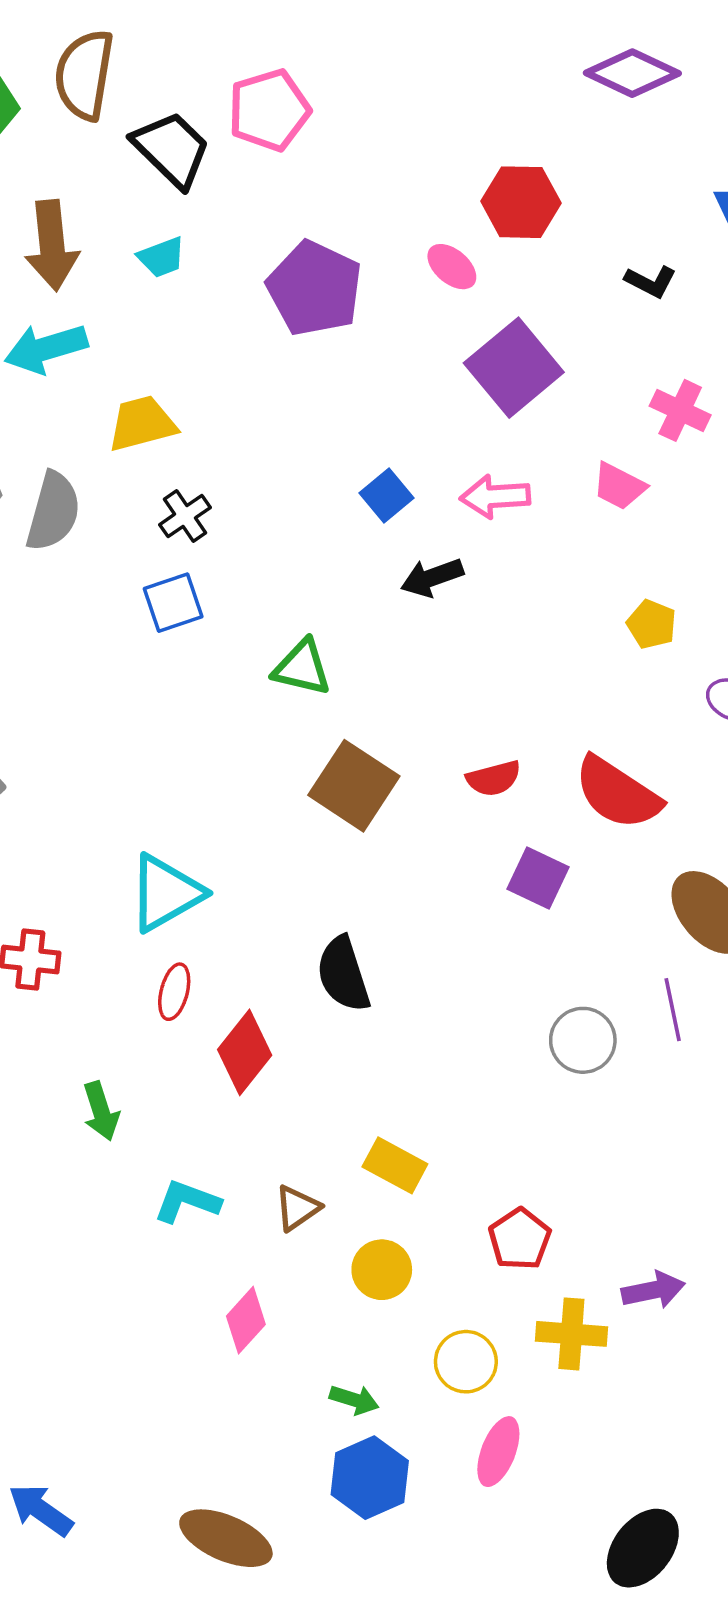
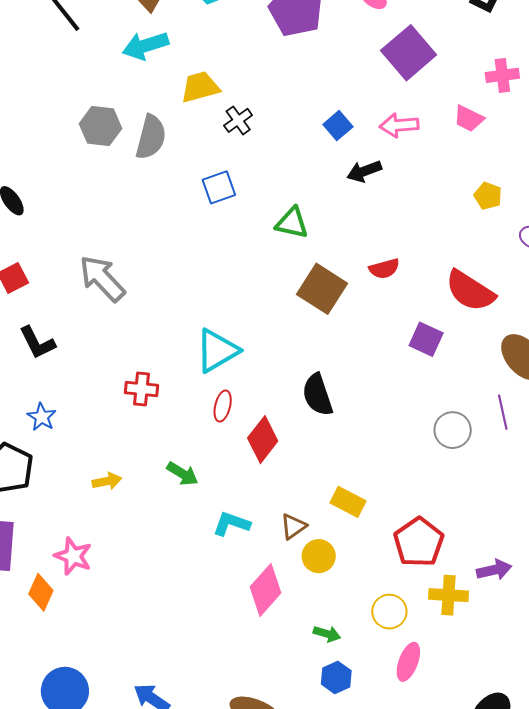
pink cross: (680, 410) -> (502, 75), turned -32
black cross: (185, 516) -> (238, 120), moved
red semicircle: (494, 778) -> (384, 269), moved
green arrow: (101, 1111) -> (182, 474), turned -40
red pentagon: (520, 1239) -> (419, 542), size x1.4
yellow circle: (382, 1270) -> (319, 556), moved
pink diamond: (246, 1320) -> (265, 590), size x1.4
blue hexagon: (370, 1478) -> (336, 677), size x0.7

